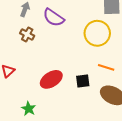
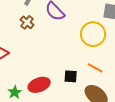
red ellipse: (51, 79) -> (39, 85), moved

